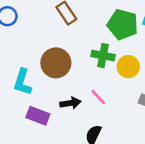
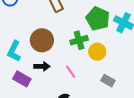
green cross: (103, 56) -> (79, 40), turned -36
black arrow: (70, 103) -> (42, 66), moved

